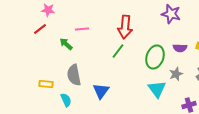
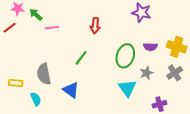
red arrow: (125, 27) -> (95, 26), size x0.7
green arrow: (66, 44) -> (36, 15), moved
green line: (118, 51) -> (81, 58), moved
blue triangle: (101, 91) -> (71, 90), turned -30

